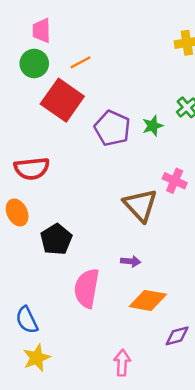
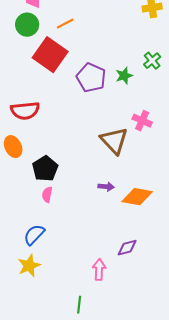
pink semicircle: (87, 288) -> (47, 195), moved, size x0.5
orange diamond: (148, 300) -> (137, 197), moved
blue semicircle: (27, 320) -> (34, 235), moved, turned 70
purple diamond: (177, 336) -> (127, 248), moved

